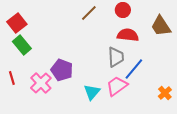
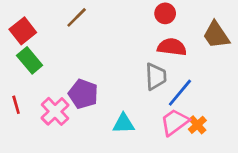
brown line: (89, 13) -> (77, 17), moved
pink trapezoid: (117, 86) -> (175, 122), moved
cyan triangle: (92, 92) -> (124, 123), turned 48
orange cross: (165, 93) -> (197, 125), moved

